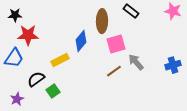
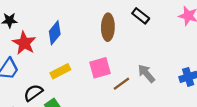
red star: (28, 35) -> (24, 43), turned 30
blue diamond: (81, 41) -> (55, 33), moved
pink square: (116, 44) -> (100, 68), moved

